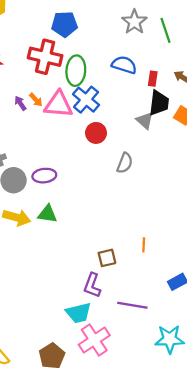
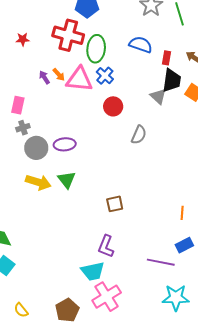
blue cross: (86, 100) -> (105, 76), size x0.7
green triangle: (47, 214) -> (67, 180), turned 42
orange line: (144, 245) -> (182, 213), moved
brown square: (107, 258) -> (115, 204), moved
purple line: (132, 305) -> (161, 262), moved

